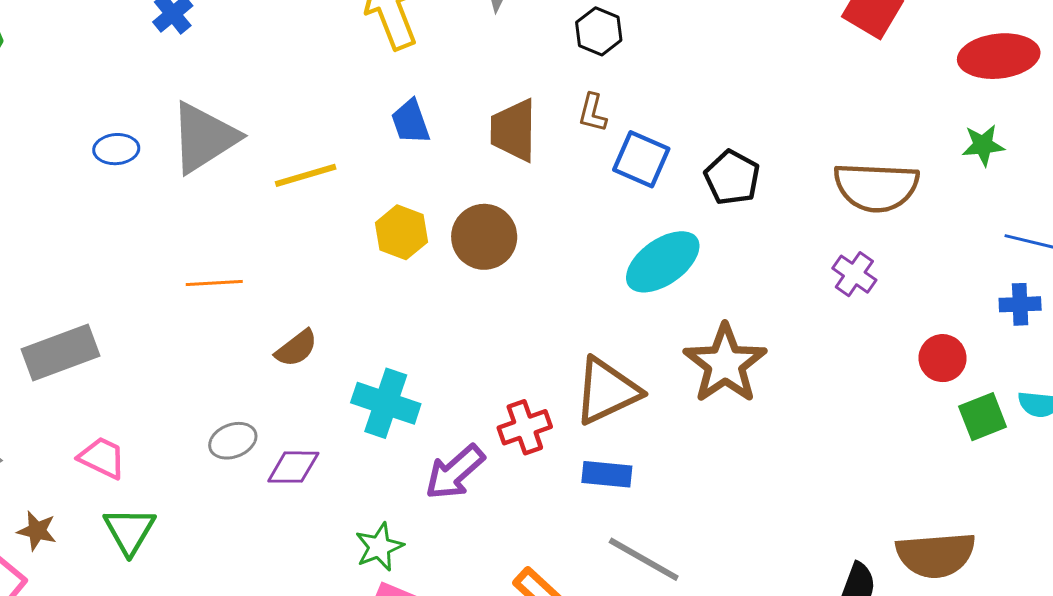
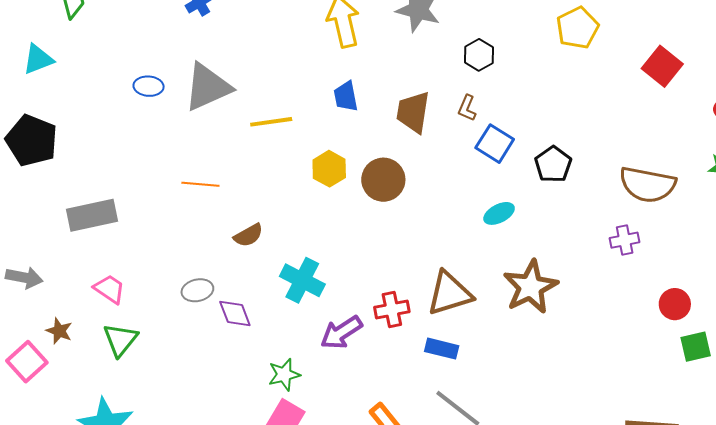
cyan ellipse: (663, 262) -> (499, 213), size x0.6
purple cross: (854, 274) -> (625, 240), turned 36
purple diamond: (293, 467) -> (235, 314), turned 60

